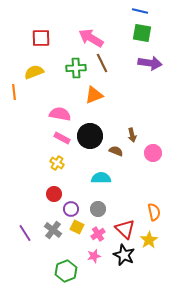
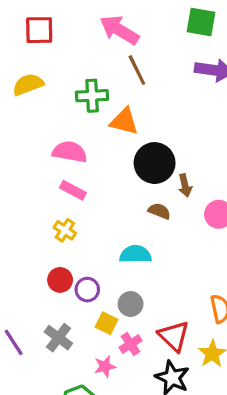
green cross: (76, 68) -> (92, 96), moved
orange triangle: (94, 95) -> (124, 121), turned 36
black circle: (90, 136) -> (155, 163), moved
purple circle: (71, 209) -> (87, 290), moved
yellow square: (77, 227) -> (106, 323), moved
pink star: (94, 256) -> (105, 366), moved

